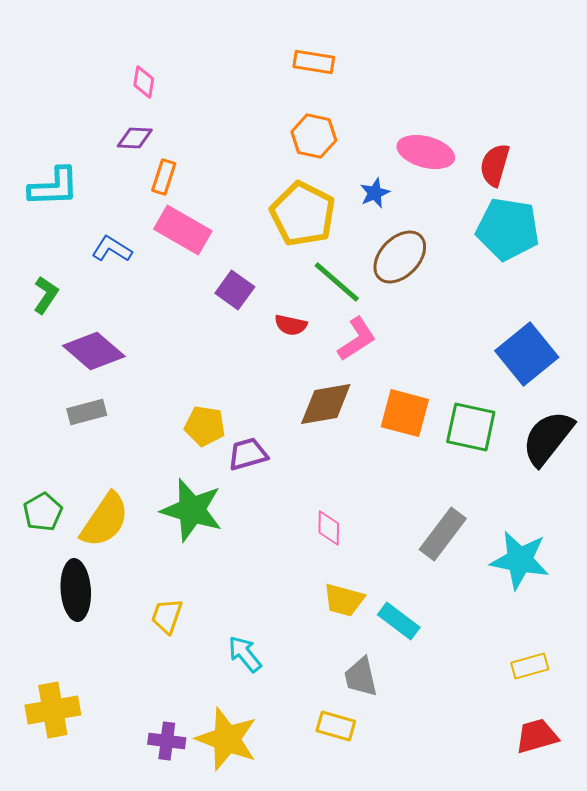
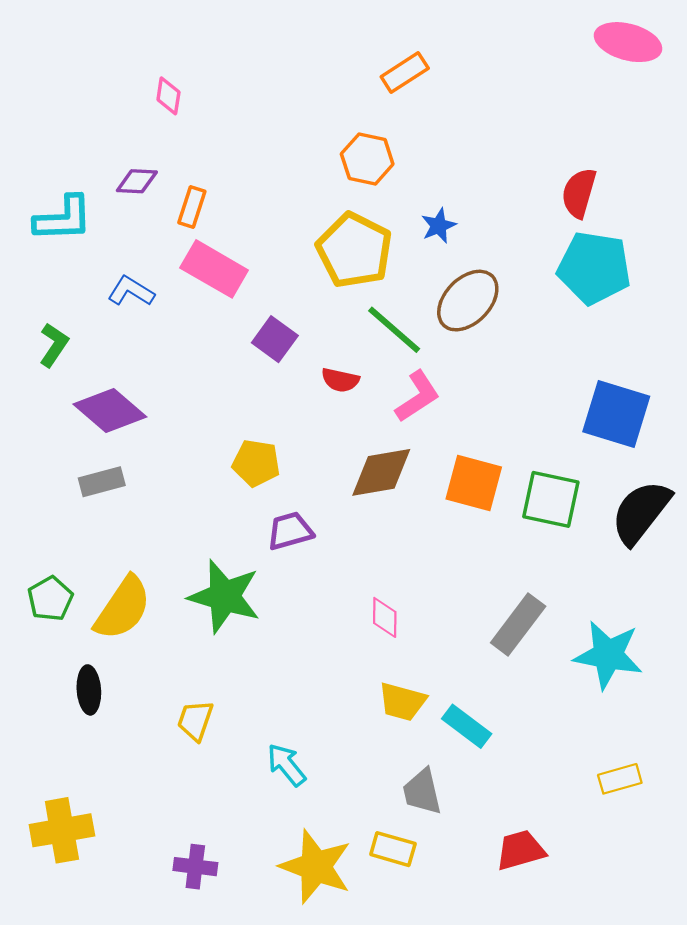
orange rectangle: (314, 62) -> (405, 72), moved, turned -42
purple diamond: (135, 138) -> (137, 181), moved
pink ellipse: (426, 152) -> (628, 42), moved
blue square: (527, 354) -> (616, 414), turned -34
yellow pentagon: (205, 426) -> (256, 463), moved
black ellipse: (76, 590) -> (89, 690), size x0.7
red trapezoid: (537, 736) -> (520, 850), moved
yellow star: (227, 739) -> (316, 867), moved

